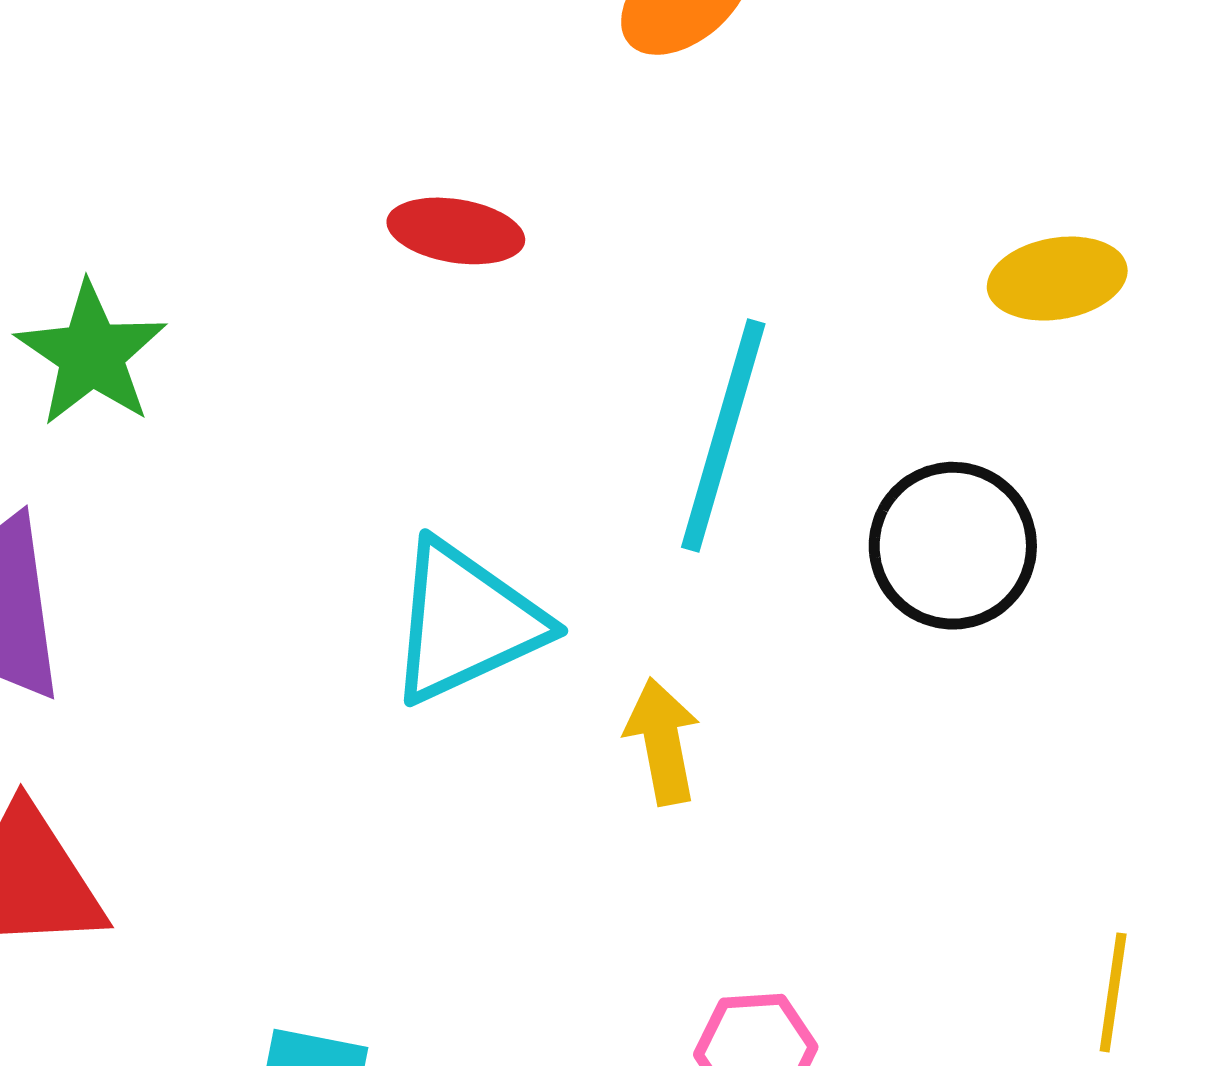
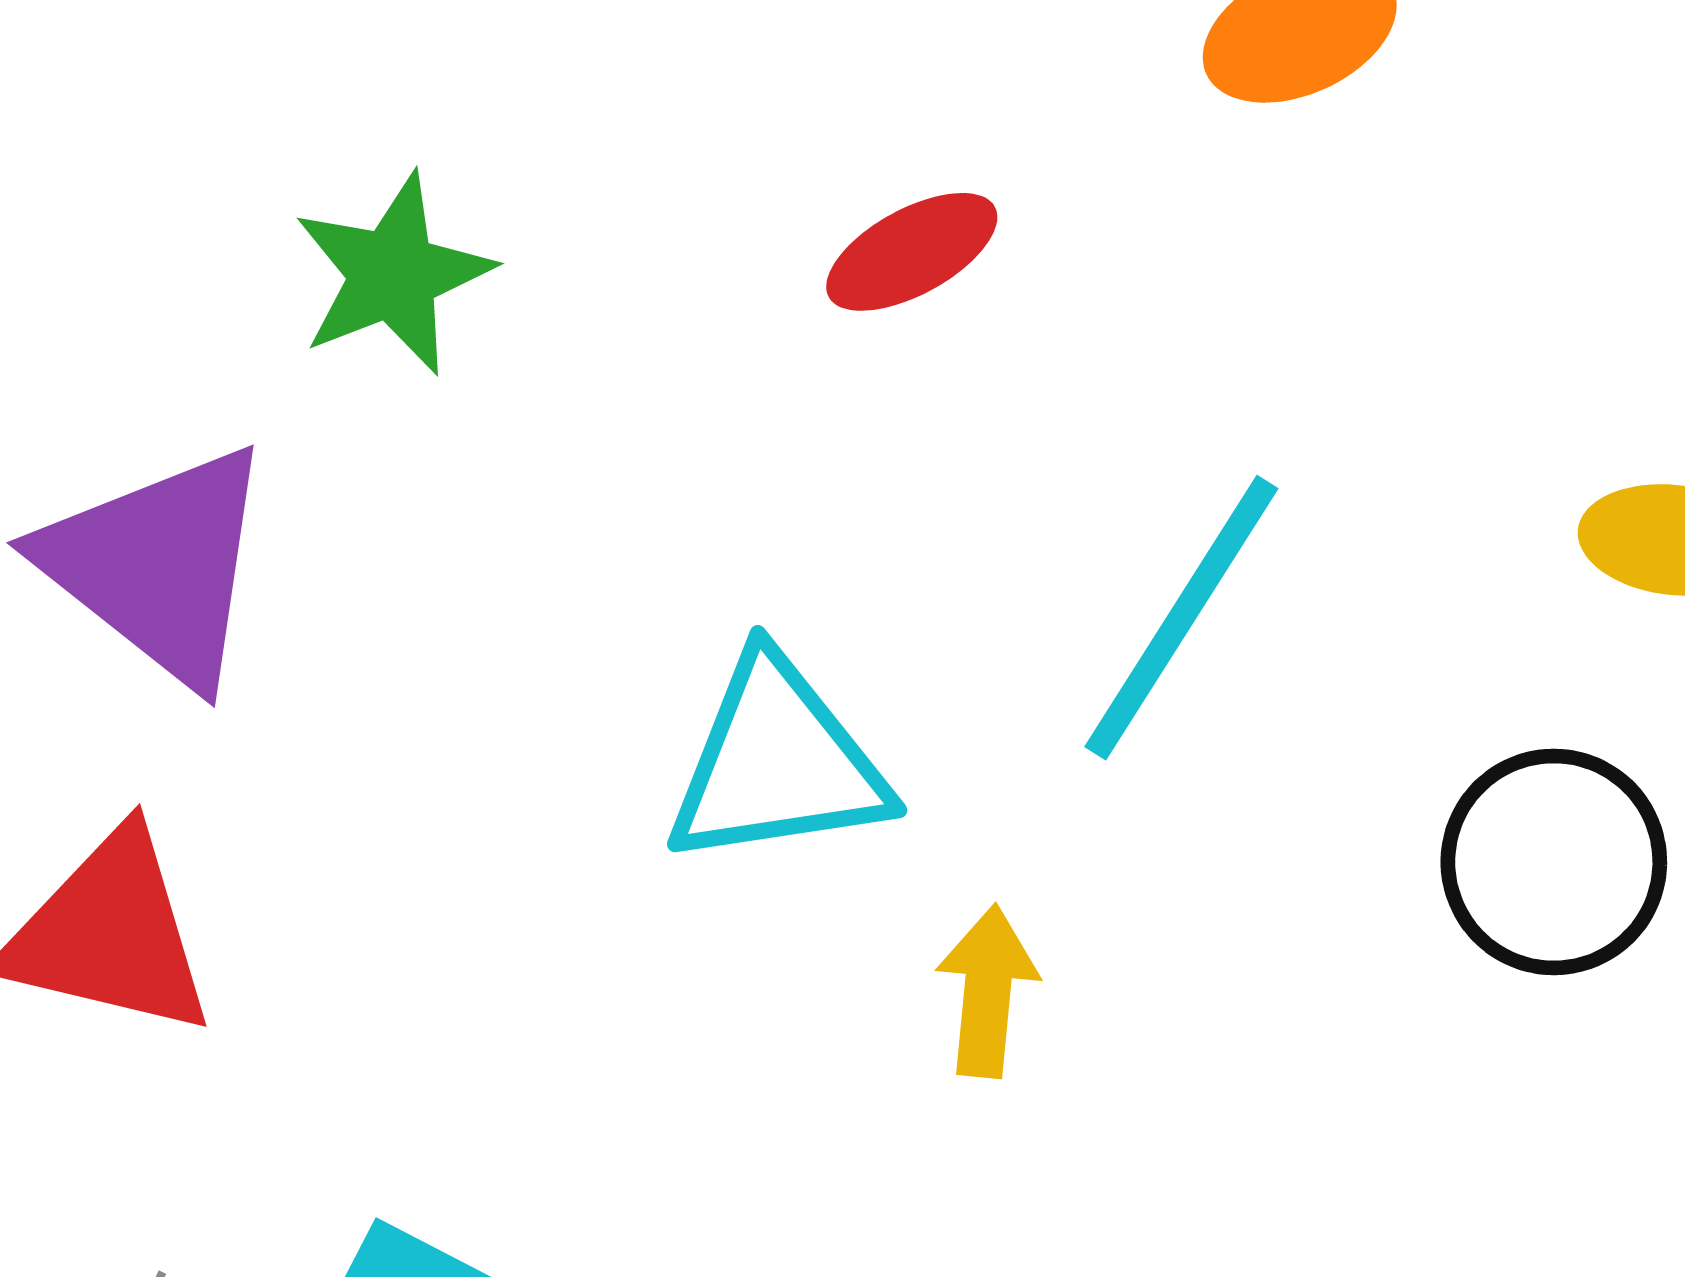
red ellipse: (456, 231) -> (912, 252), turned -54
black circle: (953, 546) -> (1554, 862), moved

